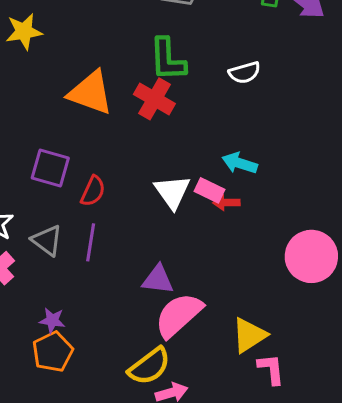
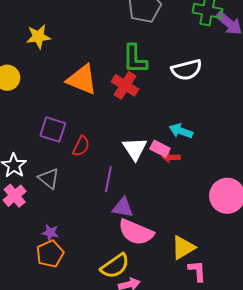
white semicircle: (245, 73) -> (187, 70), size x1.4
purple line: (91, 242) -> (108, 179), moved
pink semicircle: (179, 315) -> (136, 232), turned -117

